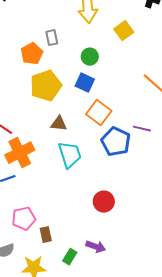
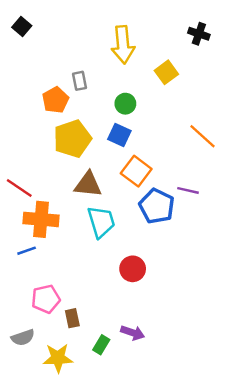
brown triangle: (59, 124) -> (88, 184), size x1.4
orange cross: (20, 153) -> (41, 219), turned 32
red circle: (104, 202) -> (133, 269), moved

